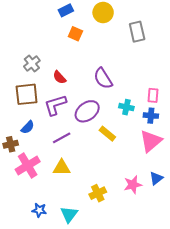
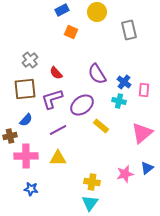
blue cross: (151, 116) -> (124, 82), moved, turned 32
pink cross: (28, 166) -> (26, 156), turned 30
yellow cross: (98, 193) -> (92, 182), turned 35
blue star: (39, 210) -> (31, 189), moved
cyan triangle: (69, 214) -> (90, 203), moved

